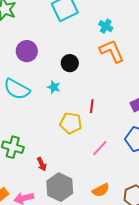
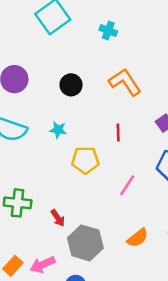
orange L-shape: (112, 51) -> (125, 82), moved
cyan star: (54, 87) -> (58, 130), moved
red line: (92, 106) -> (118, 132), moved

